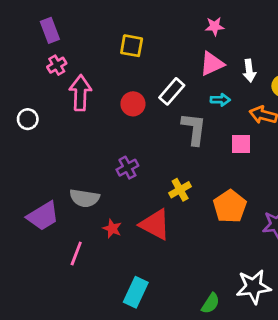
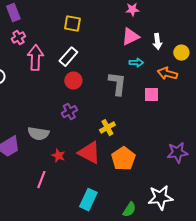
white rectangle: (172, 91) -> (68, 57), moved
red circle: (133, 104) -> (73, 81), moved
orange pentagon: (230, 206) -> (123, 159), moved
pink line: (76, 253) -> (41, 180), moved
cyan rectangle: (136, 292) -> (88, 200), moved

